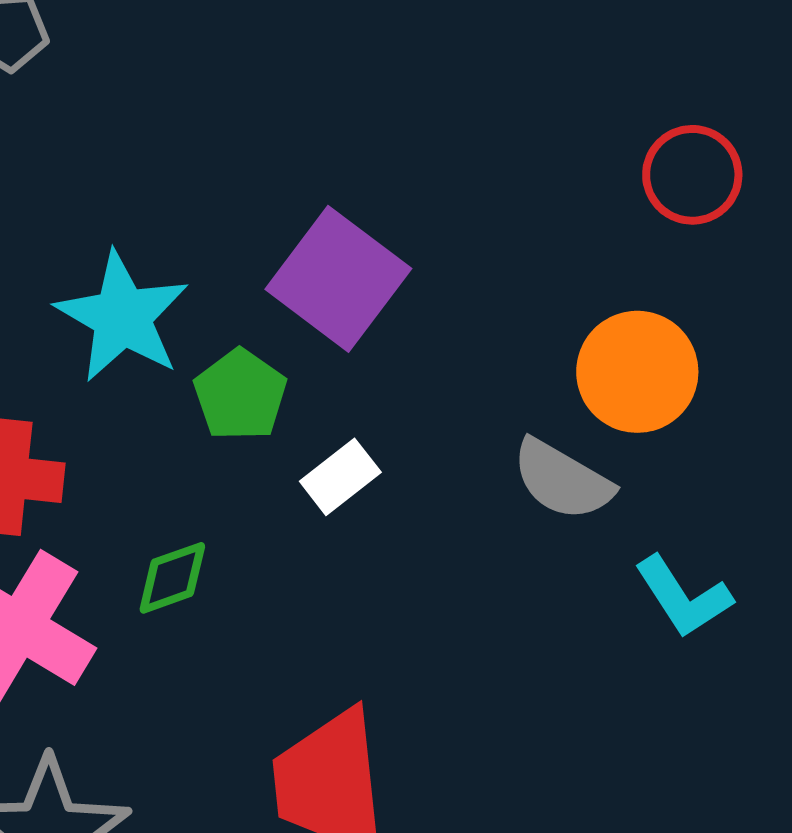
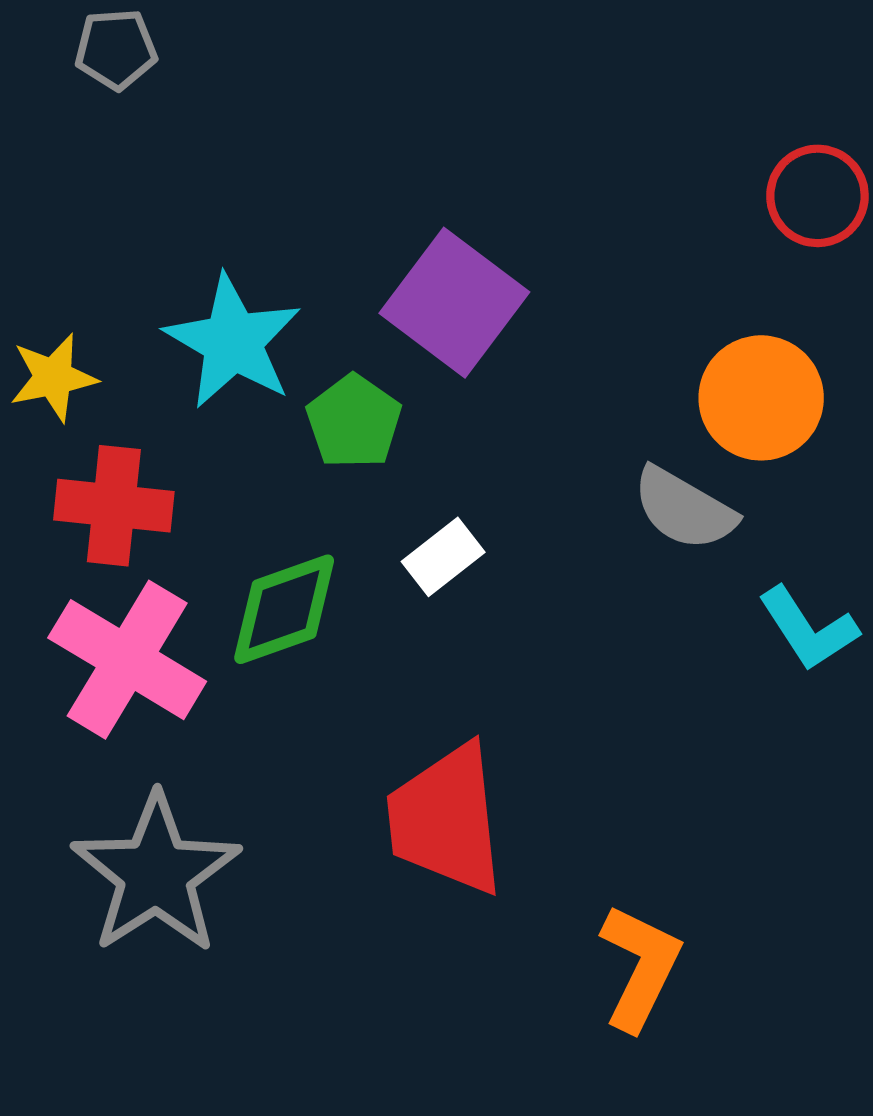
white rectangle: (340, 477) -> (443, 557), moved
green diamond: (172, 578) -> (284, 609), size x1.5

